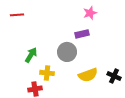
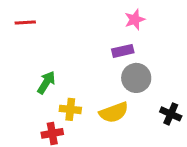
gray circle: (67, 52) -> (136, 78), moved
yellow semicircle: (88, 75) -> (114, 112), moved

